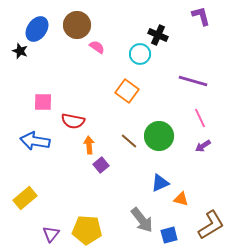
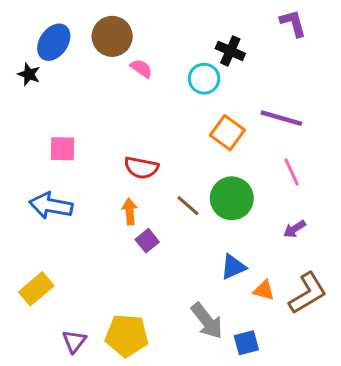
orange square: (127, 91) -> (227, 133), moved
red semicircle: (73, 121) -> (141, 168), moved
purple arrow: (203, 146) -> (295, 229), moved
brown L-shape: (211, 225) -> (308, 293), moved

